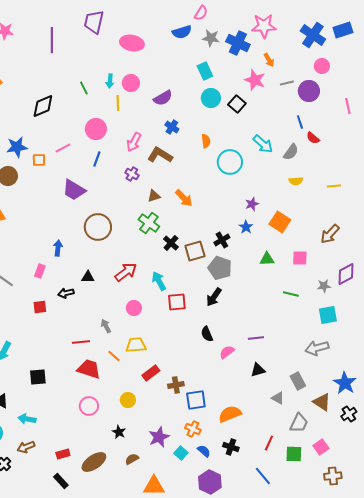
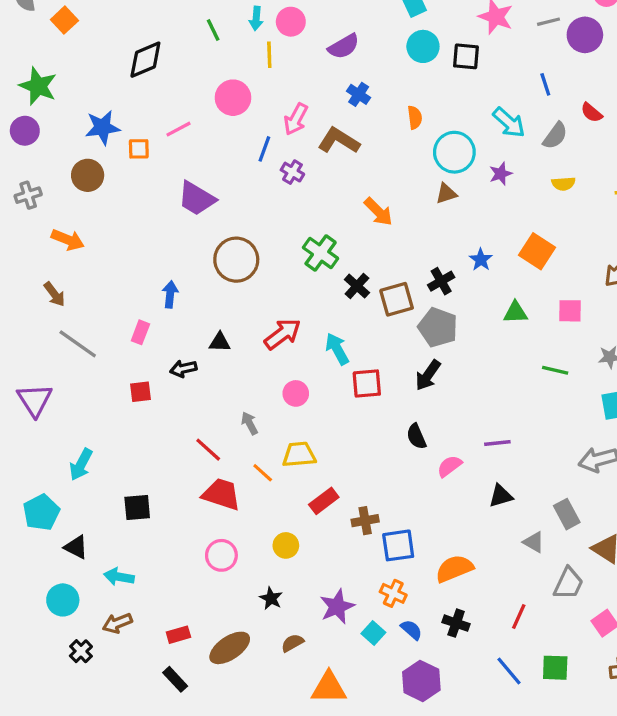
black square: (237, 104) -> (466, 56), turned -36
blue line: (300, 122) -> (545, 84), moved
blue line: (97, 159) -> (264, 149), moved
brown triangle: (154, 196) -> (446, 194), moved
purple star: (252, 204) -> (501, 174), moved
red line: (81, 342) -> (208, 450), turned 48
green square: (294, 454) -> (555, 668), moved

